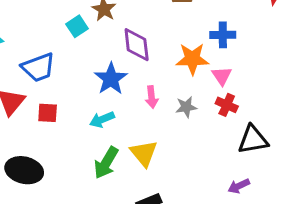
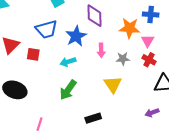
blue trapezoid: (38, 67) -> (46, 29), moved
yellow triangle: (144, 153) -> (113, 85), moved

